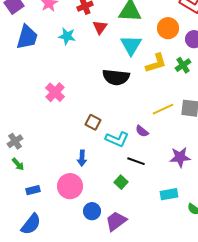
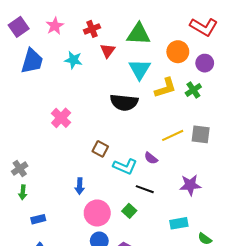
blue arrow: (82, 158) -> (80, 186), moved
green arrow: (18, 164) -> (23, 192), turned 48
pink circle: (70, 186) -> (97, 213), moved

